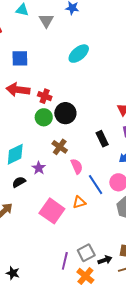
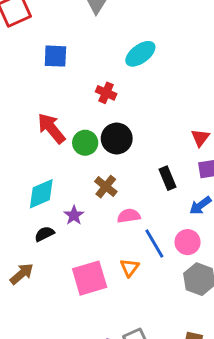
red arrow: (18, 90) -> (51, 128), moved, turned 40
red cross: (45, 96) -> (106, 93), moved
pink semicircle: (77, 166) -> (129, 216), turned -77
orange triangle: (79, 202) -> (130, 268), turned -40
pink square: (52, 211) -> (90, 278), turned 35

